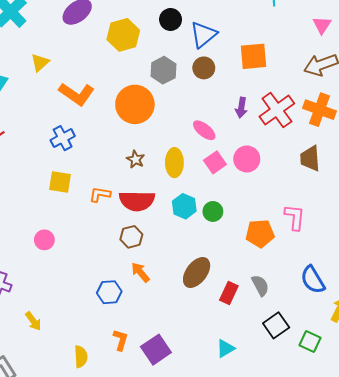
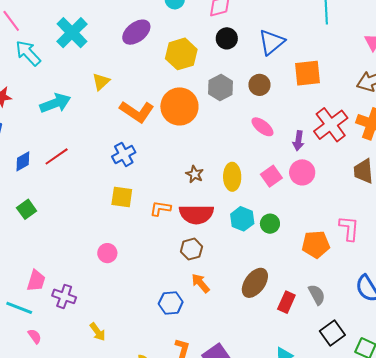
blue triangle: (203, 35) -> (272, 42), moved
orange circle: (135, 104) -> (179, 106), moved
purple arrow: (241, 108) -> (298, 141), moved
pink ellipse: (204, 130) -> (262, 127), moved

